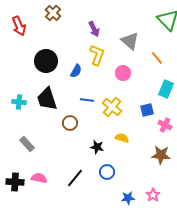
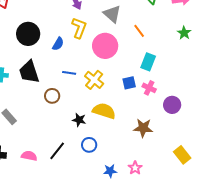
pink circle: (123, 73) -> (105, 46), size x1.6
pink cross: (165, 125) -> (149, 88), moved
yellow semicircle: (122, 138) -> (104, 111), size x1.6
pink semicircle: (39, 178) -> (29, 156), moved

